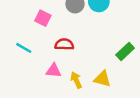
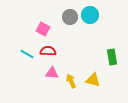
red semicircle: (64, 44) -> (48, 51), moved
green rectangle: (125, 52) -> (112, 57), turned -56

